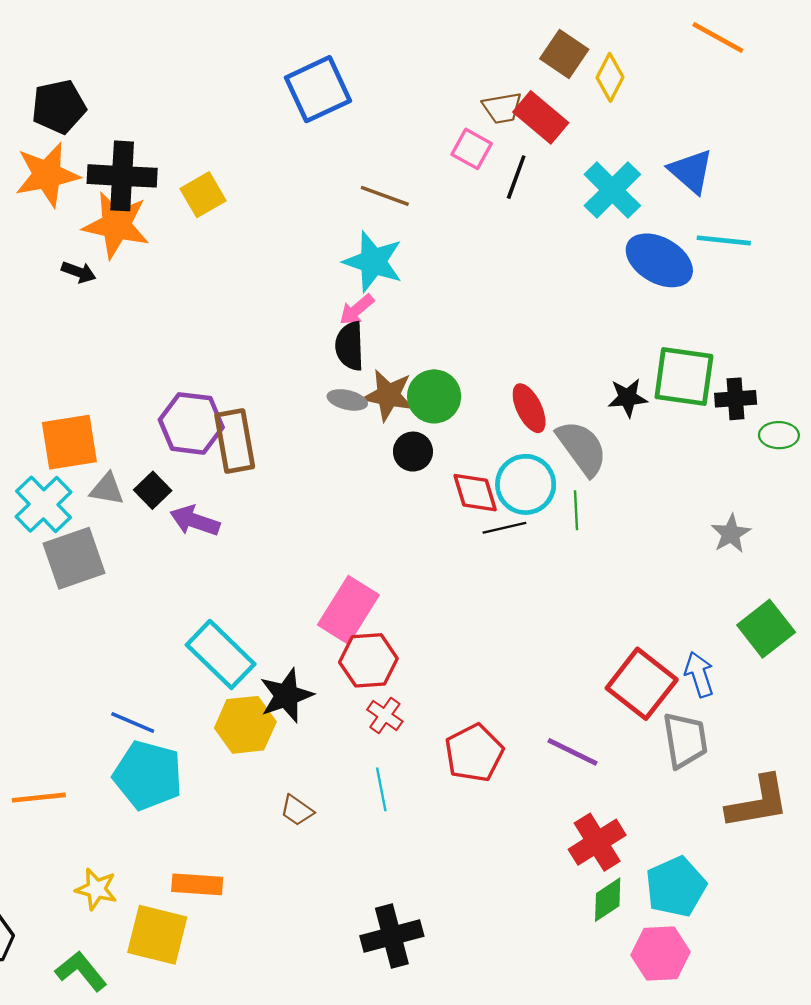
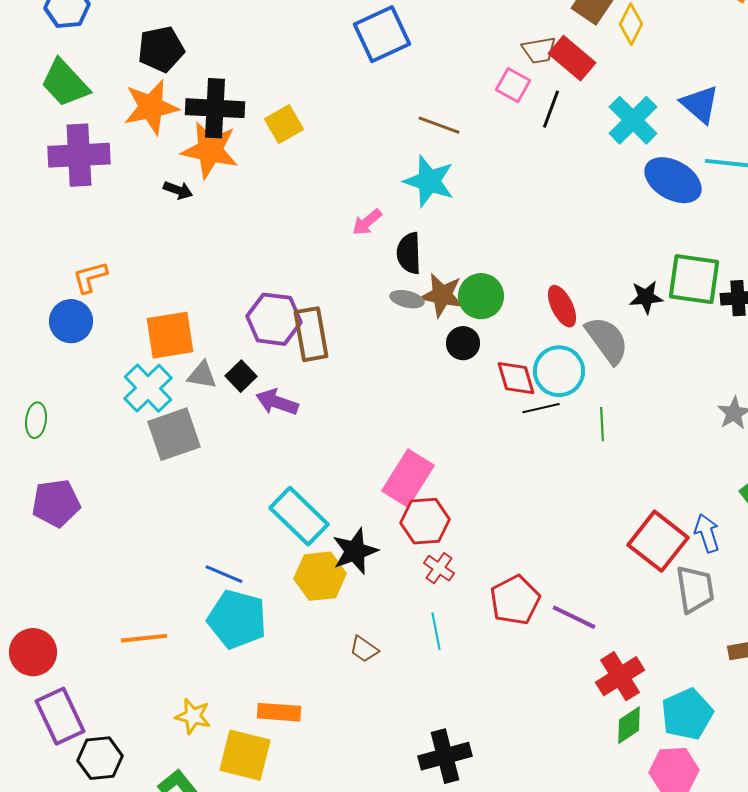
pink arrow: (357, 310) -> (367, 222), moved
green line: (576, 510) -> (602, 424), moved
purple line: (572, 752) -> (574, 617), moved

